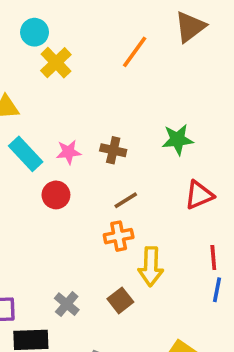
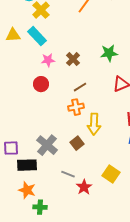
brown cross: (113, 150) -> (73, 59), turned 32
cyan rectangle: (26, 154) -> (37, 36), moved
gray cross: (67, 304) -> (47, 145), size x1.5

